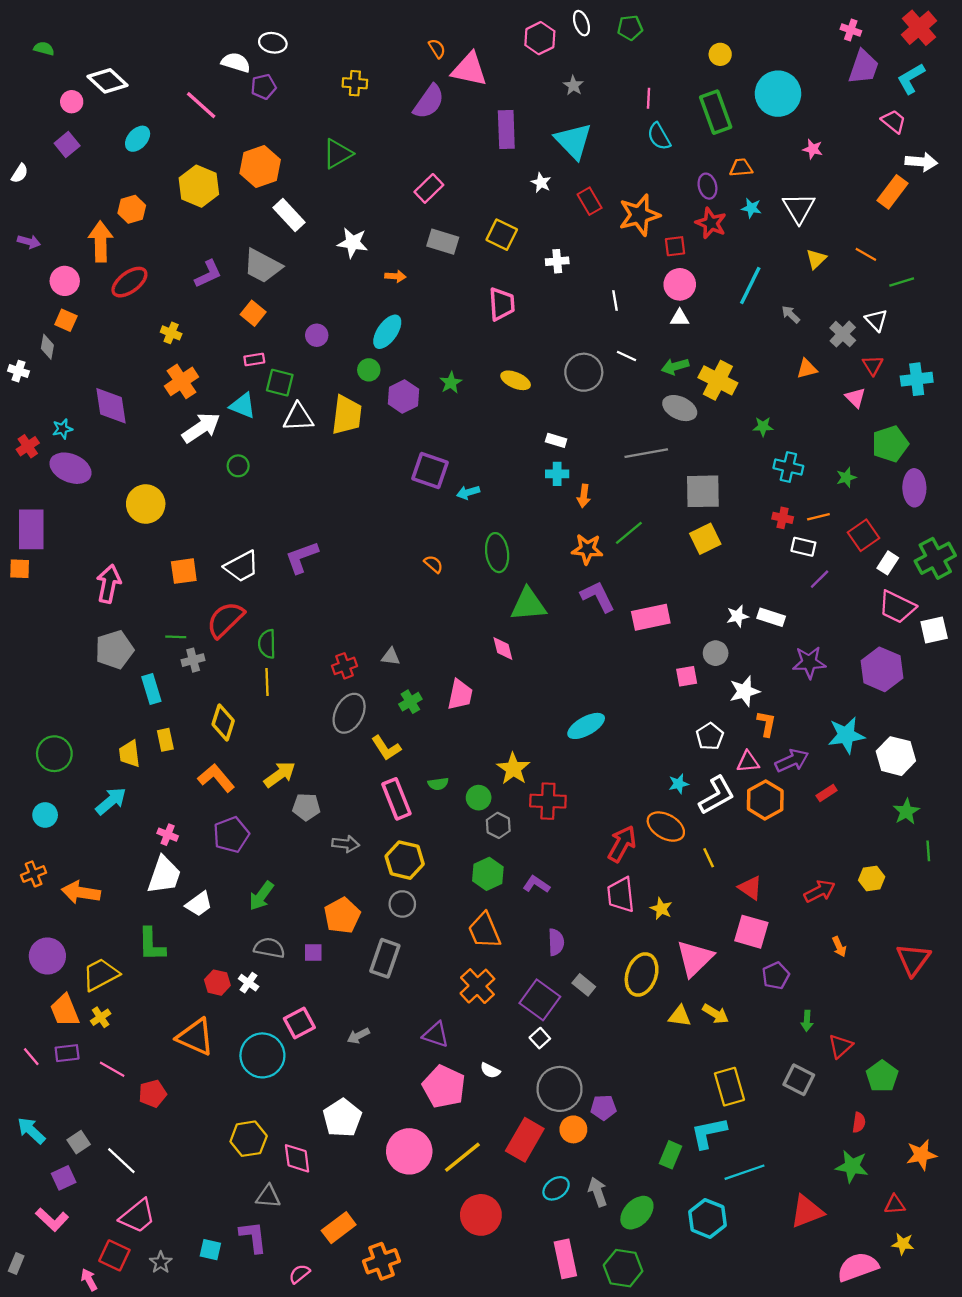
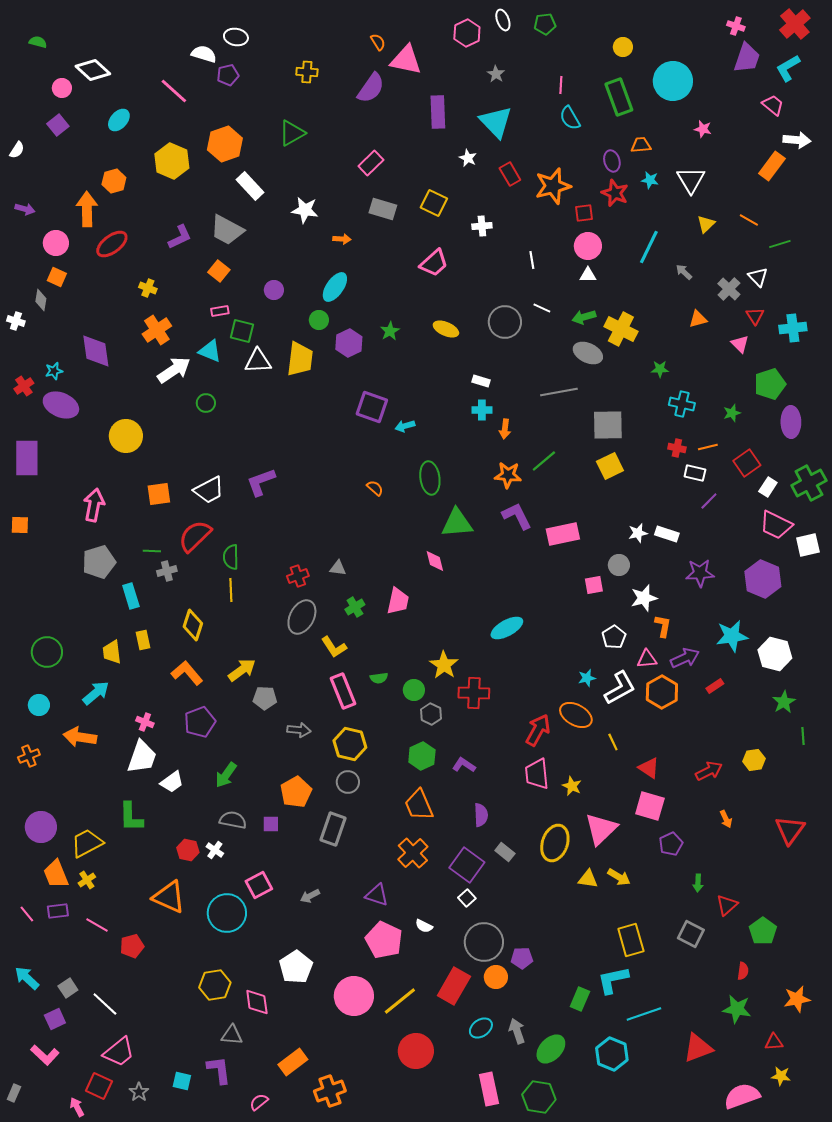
pink trapezoid: (502, 304) -> (434, 263), turned 52
orange square: (20, 569) -> (20, 525), moved
orange arrow: (81, 892) -> (80, 737), moved

